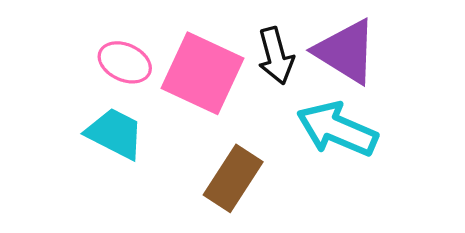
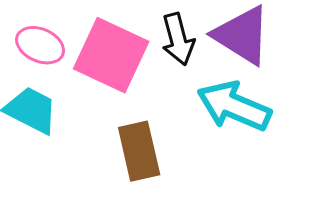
brown rectangle: (233, 178) -> (139, 151), turned -46

